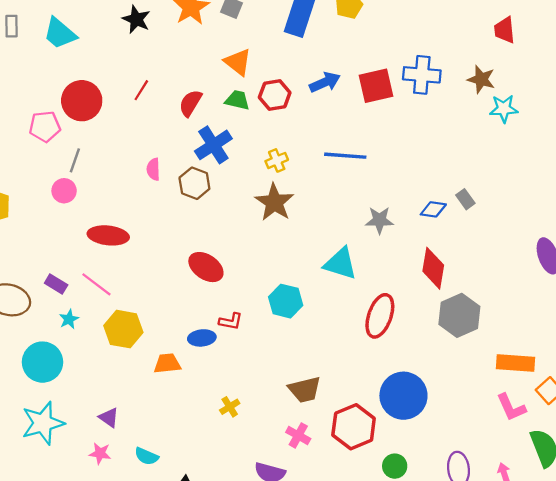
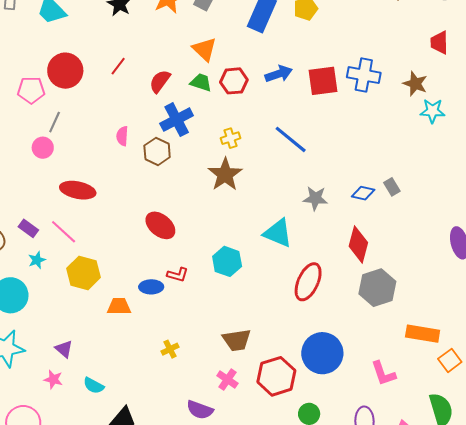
blue line: (345, 156) -> (291, 139), turned 30
pink L-shape: (511, 407) -> (383, 373), moved

